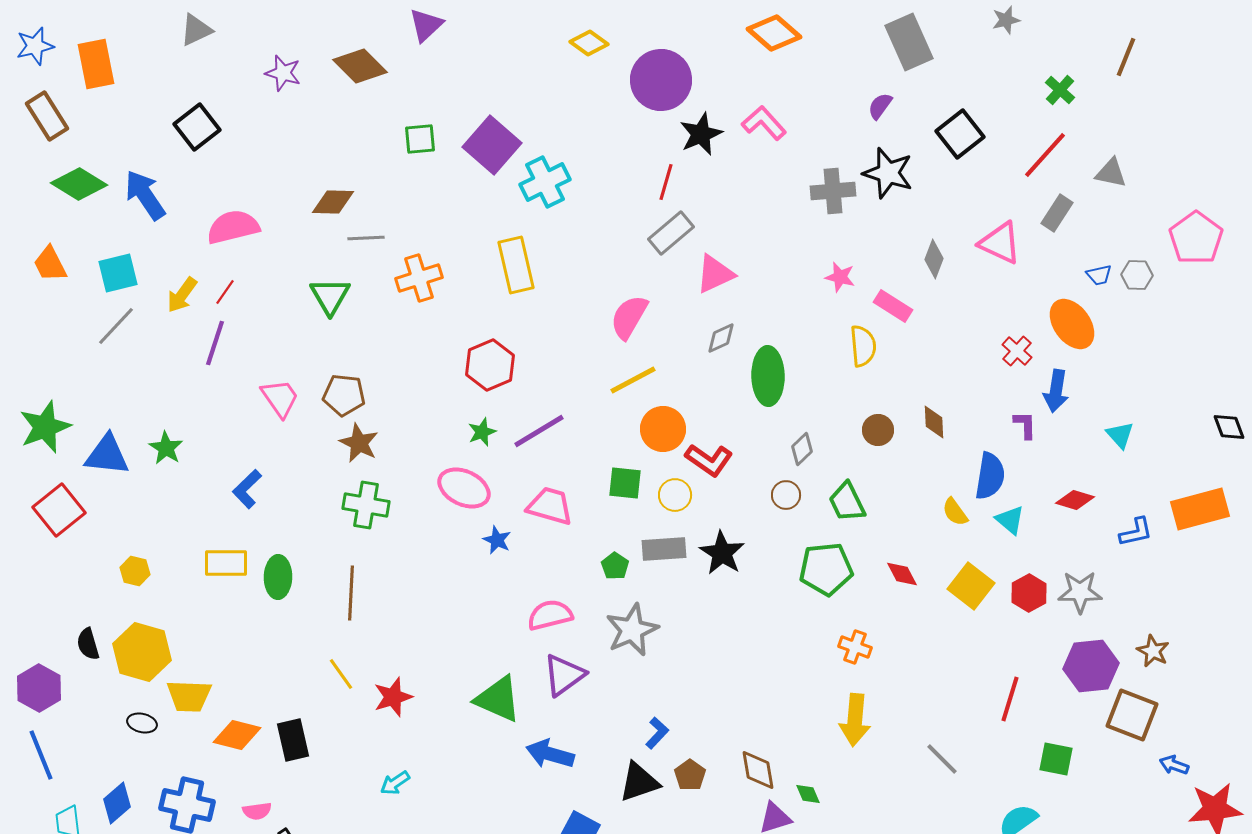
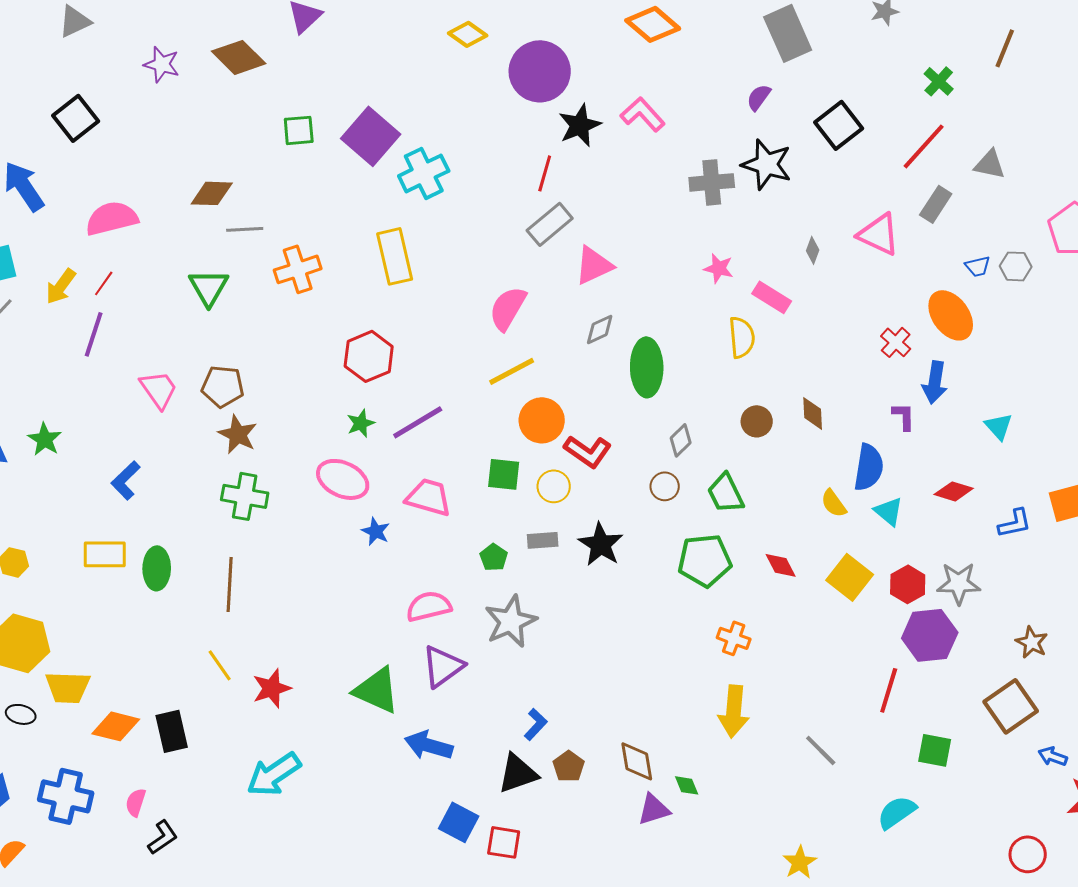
gray diamond: (934, 259) -> (813, 250), size x0.7
gray rectangle: (664, 549) -> (543, 540), size x0.7
purple hexagon: (1091, 666) -> (930, 635), moved
brown square: (1132, 715) -> (1011, 706), turned 34
cyan arrow: (395, 783) -> (274, 774), size x1.8
pink semicircle: (257, 811) -> (136, 802), turned 116

